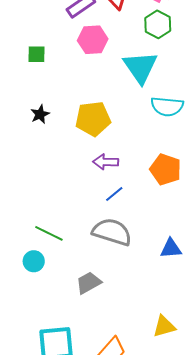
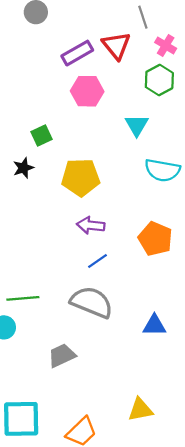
green square: (37, 54) -> (42, 135), moved, turned -30
cyan triangle: (140, 67) -> (137, 125), size x0.6
green line: (49, 233) -> (23, 298), turned -36

